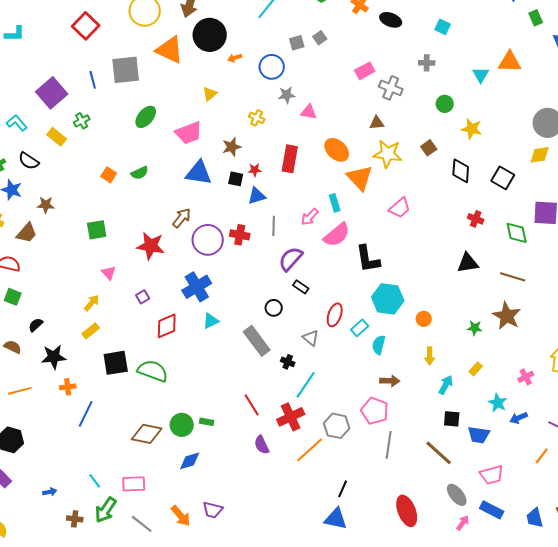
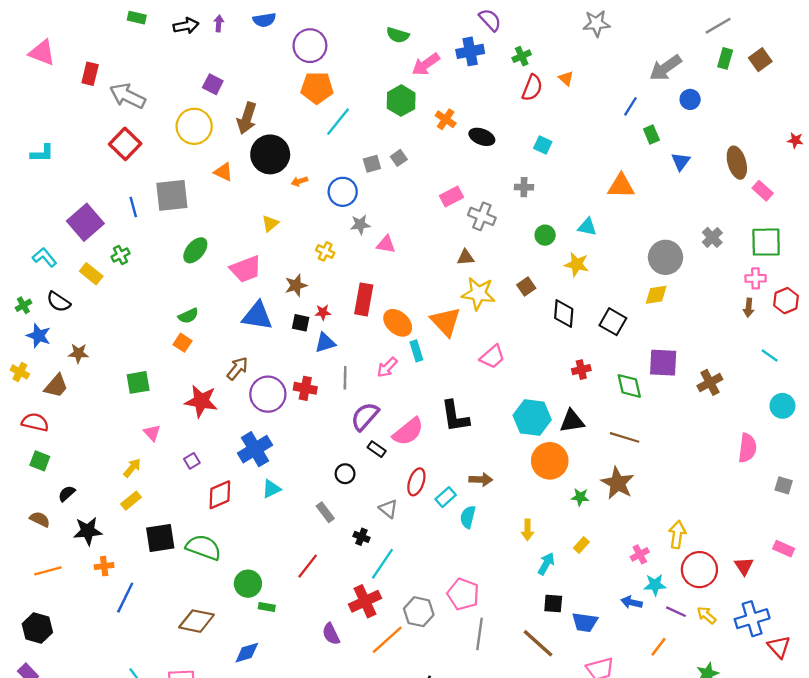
orange triangle: (170, 50) -> (223, 172), size x0.6
cyan triangle: (481, 75) -> (587, 227), moved, turned -48
orange ellipse: (337, 150) -> (398, 323), moved
orange square: (109, 175) -> (182, 343), moved
red cross: (476, 219) -> (581, 370), turned -35
pink semicircle: (337, 235) -> (408, 432), moved
cyan hexagon: (388, 299) -> (532, 418), moved
orange circle: (424, 319) -> (550, 461), moved, size x2.0
gray rectangle: (257, 341) -> (325, 512), size x0.6
brown arrow: (390, 381) -> (481, 480), moved
cyan star: (498, 403) -> (655, 585), moved, turned -30
red line: (252, 405) -> (308, 566), moved, turned 70
blue arrow: (519, 418) -> (632, 602), turned 36
green circle: (182, 425) -> (248, 584), moved

